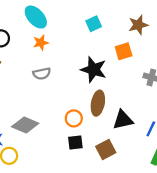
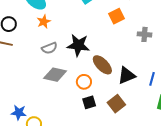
black star: (94, 70) -> (78, 45), moved
brown ellipse: (98, 103) -> (102, 65), turned -45
gray diamond: (25, 125) -> (55, 75), moved

